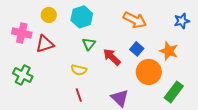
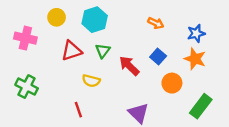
orange arrow: (135, 20) -> (156, 23), size x0.6
blue star: (182, 21) -> (196, 33), moved
red triangle: (45, 44) -> (72, 51), moved
orange circle: (149, 72) -> (172, 83), size x0.7
red line: (79, 95) -> (78, 110), moved

